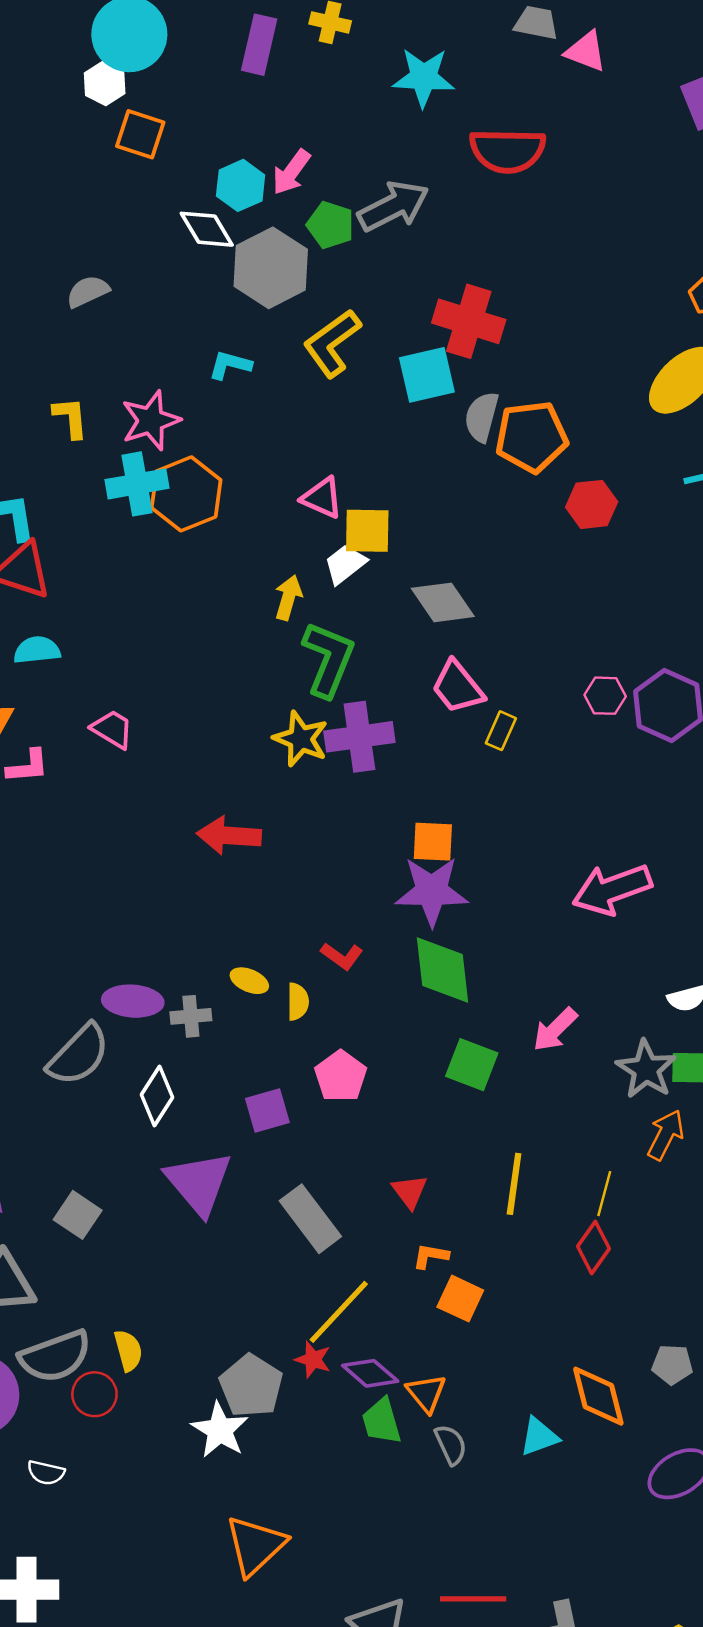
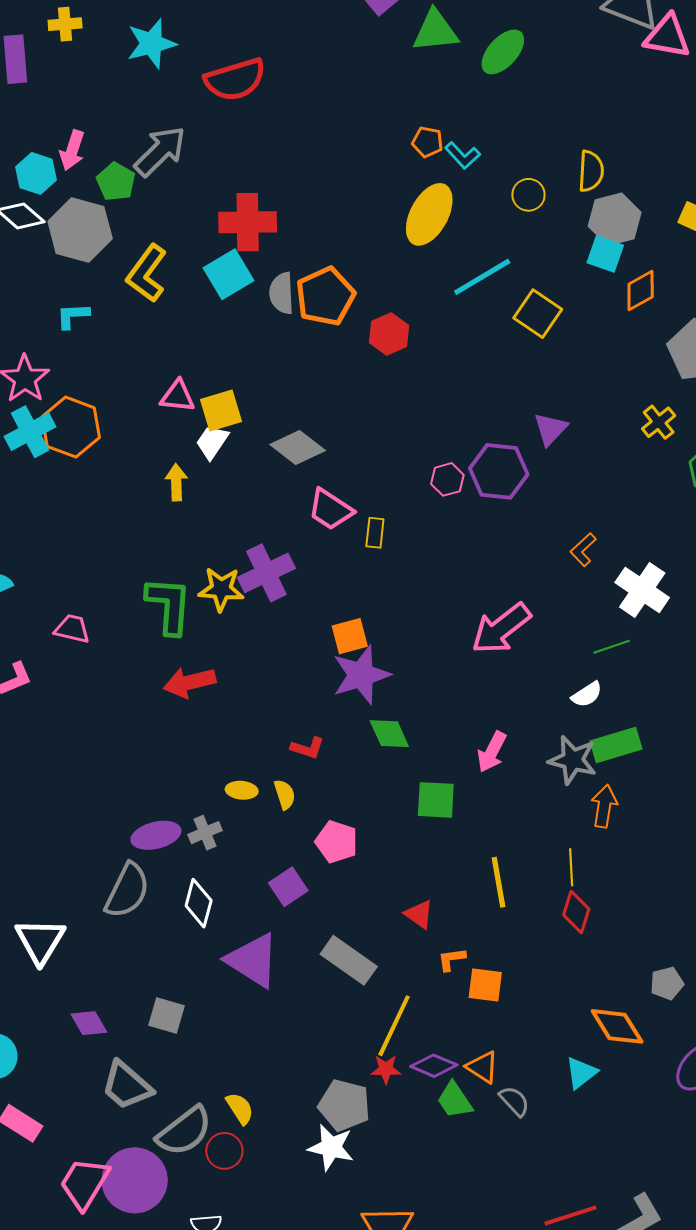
green pentagon: (330, 225) -> (116, 182), turned 30
green L-shape: (328, 659) -> (169, 605), moved
green diamond: (443, 970) -> (389, 734), size x0.7

